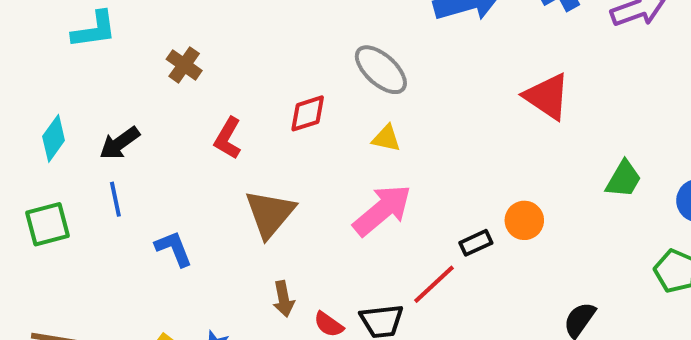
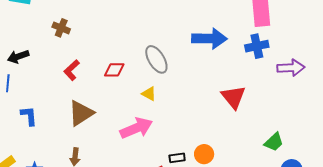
brown cross: (184, 65) -> (61, 28), turned -30
green trapezoid: (624, 179) -> (274, 142), moved

